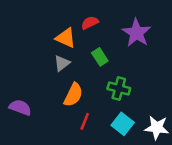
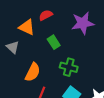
purple star: (137, 33) -> (83, 23), turned 30
gray triangle: (62, 63) -> (13, 47), moved, turned -40

